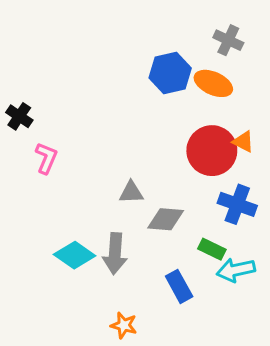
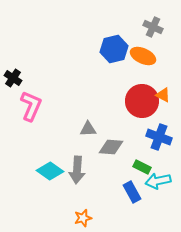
pink L-shape: (46, 158) -> (31, 106), size x1.4
blue rectangle: (179, 286) -> (132, 192), moved
orange star: (124, 325) -> (83, 218), turned -30

